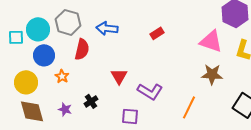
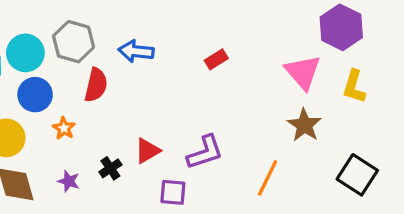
pink triangle: (211, 41) -> (303, 72), turned 30
brown star: (212, 74) -> (304, 125), turned 30
red triangle: (119, 76) -> (147, 151), moved, turned 30
purple L-shape: (150, 91) -> (205, 152), turned -50

